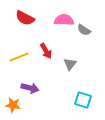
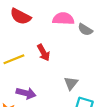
gray triangle: (70, 64) -> (71, 83), moved

